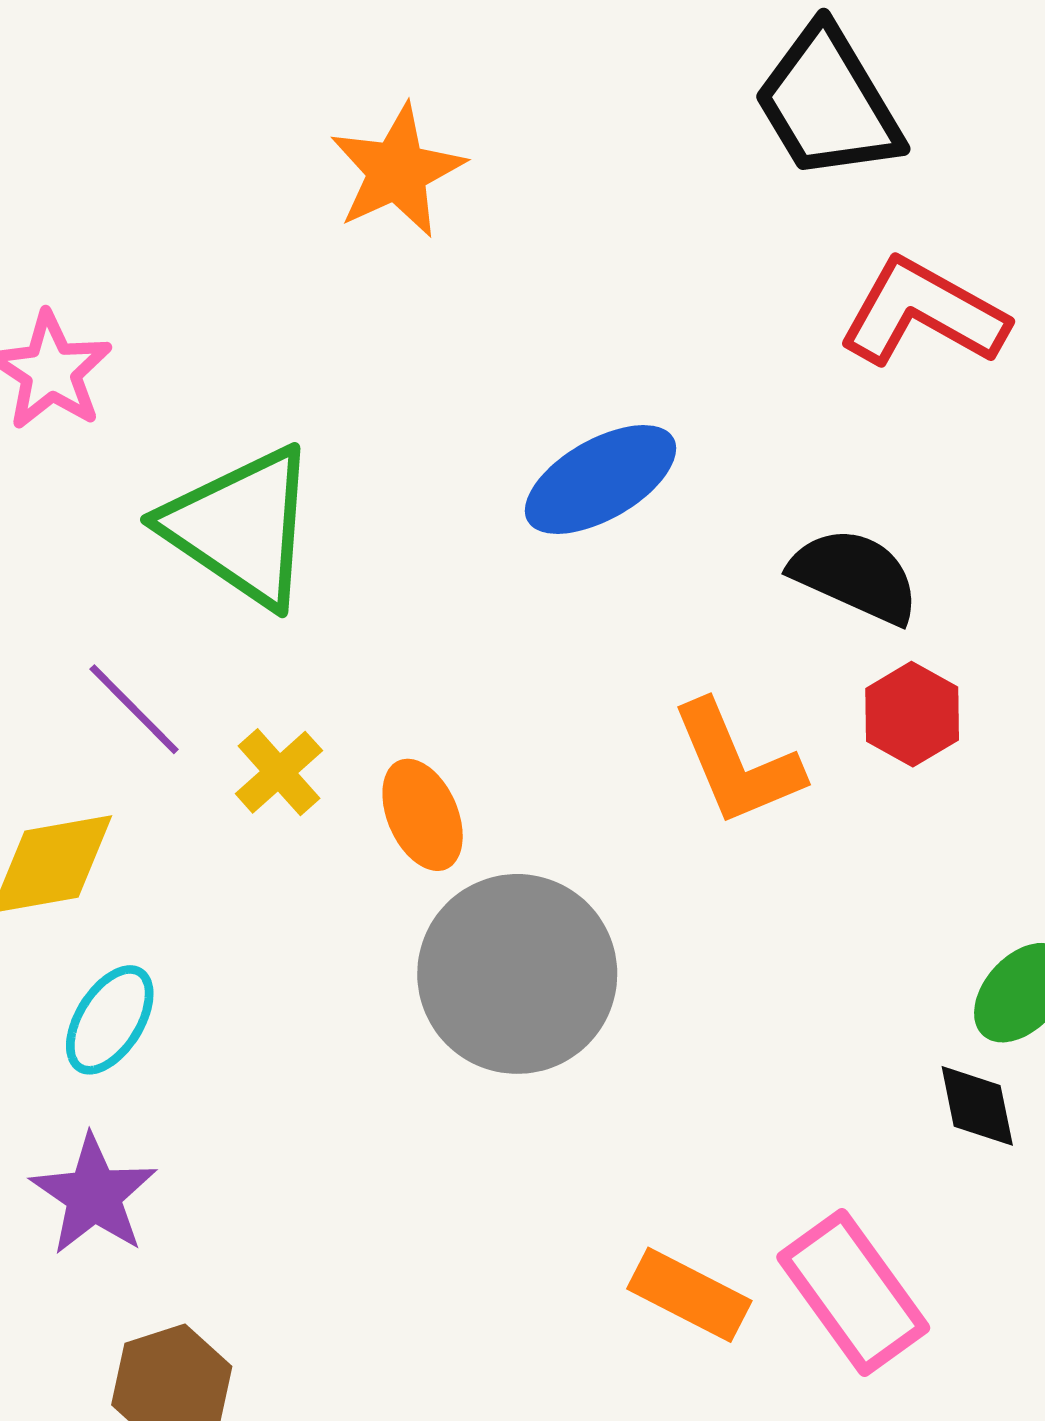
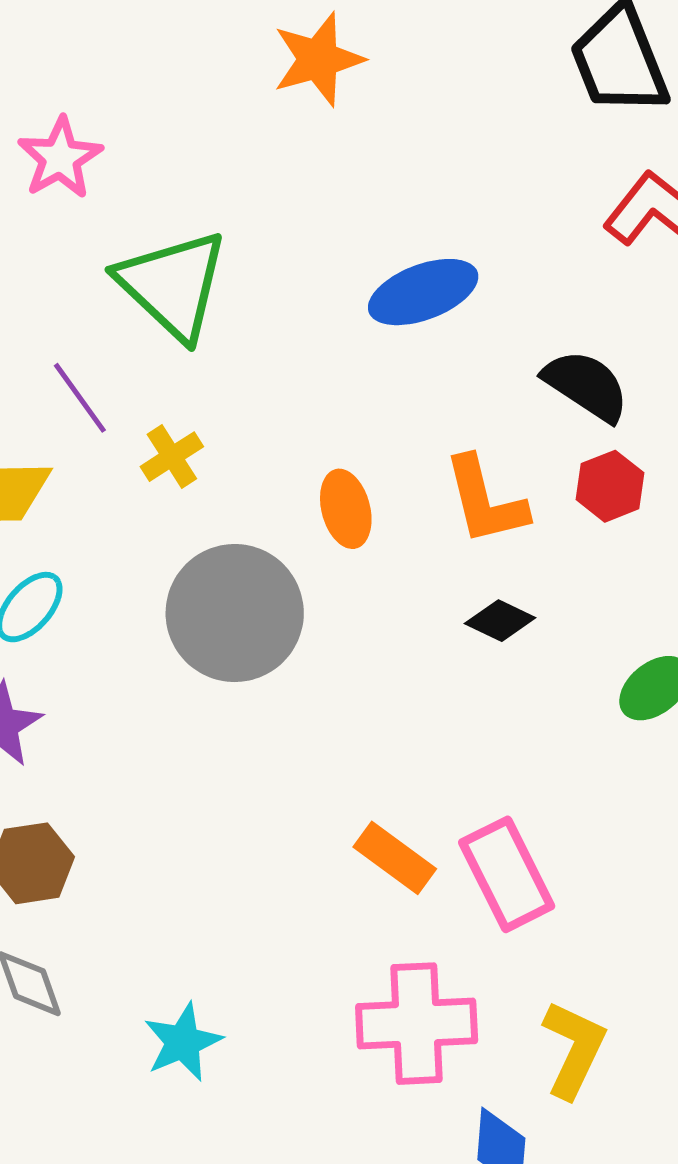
orange ellipse: (423, 815) -> (346, 509), moved
gray circle: (517, 974) -> (235, 613), moved
black diamond: (977, 1106) -> (500, 621), moved, turned -62

